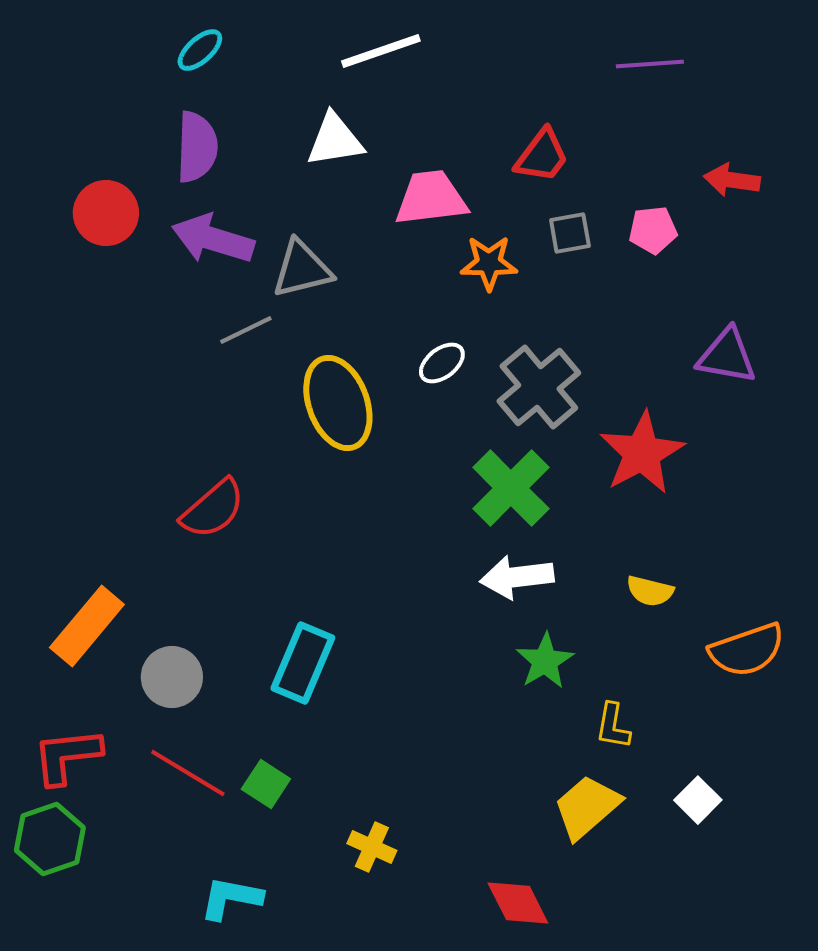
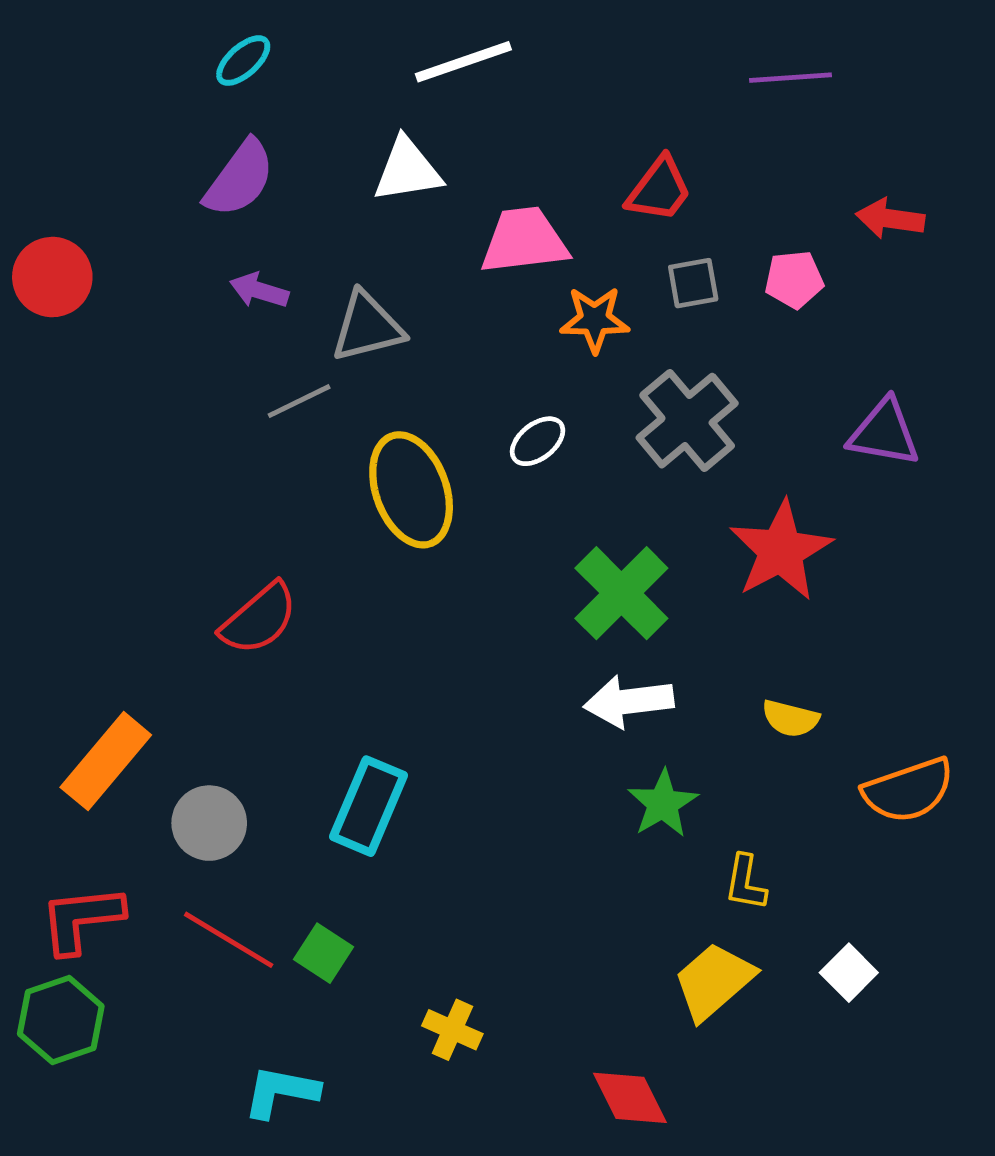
purple semicircle: (197, 147) -> (240, 179), turned 34
red circle: (106, 213) -> (52, 277), moved
purple arrow: (213, 239) -> (259, 290), size x0.6
gray cross: (539, 387) -> (687, 421), moved

